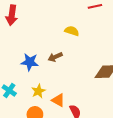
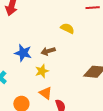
yellow star: (38, 91) -> (42, 71), moved

